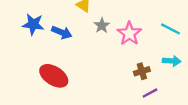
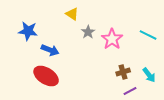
blue arrow: (62, 32) -> (50, 50), moved
cyan arrow: (172, 61) -> (149, 75), moved, turned 49

